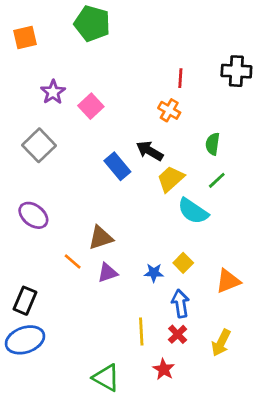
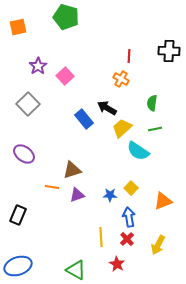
green line: (217, 180) -> (155, 129), turned 32
orange line: (73, 262) -> (52, 187), turned -32
blue ellipse: (25, 340) -> (18, 266), moved

